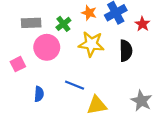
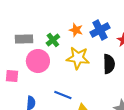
pink square: (18, 64) -> (12, 76), turned 32

